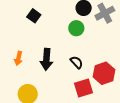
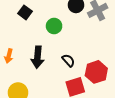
green circle: (76, 28) -> (54, 26), moved

